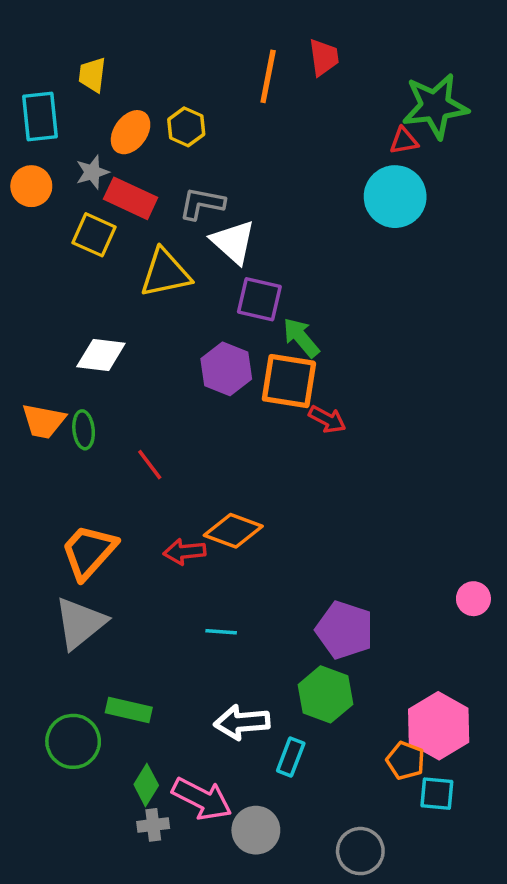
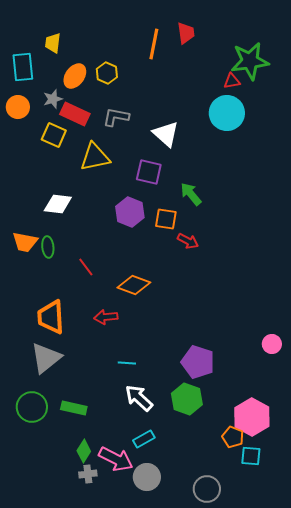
white triangle: (233, 242) -> (166, 134), moved
green arrow: (301, 338) -> (191, 194), moved
orange square: (289, 381) -> (166, 219), size x0.7
orange diamond: (233, 531) -> (134, 285), moved
orange trapezoid: (89, 552) -> (51, 317), turned -45
white arrow: (242, 722) -> (139, 398), moved, turned 48
green circle: (73, 741) -> (32, 407), moved
cyan rectangle: (291, 757) -> (144, 439), moved, turned 40

